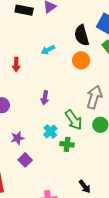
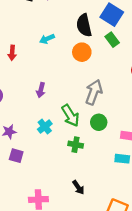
green cross: (67, 144) -> (76, 145), moved
purple square: (25, 160) -> (16, 156), turned -32

